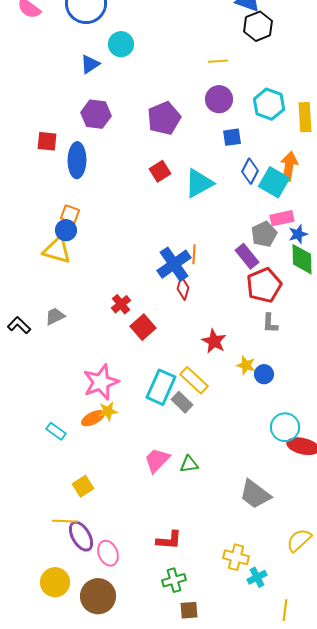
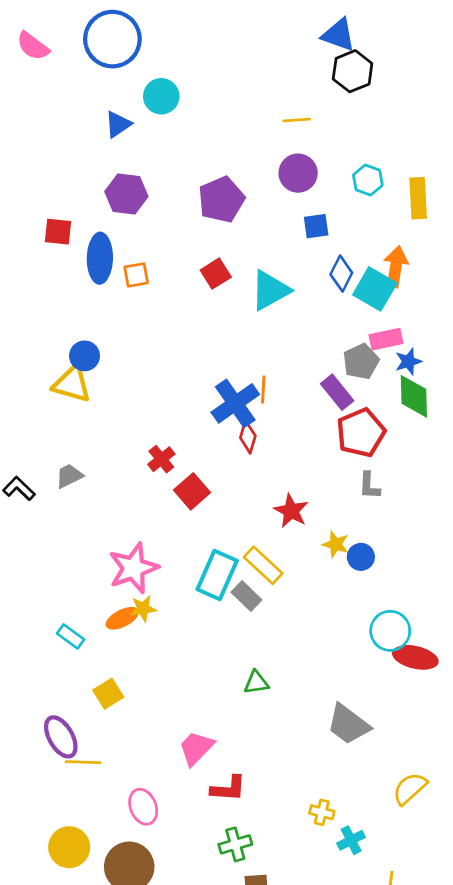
cyan hexagon: (269, 104) -> (368, 180), size x0.7
orange square: (70, 214) -> (136, 275), moved, turned -30
pink trapezoid: (157, 460) -> (196, 748), moved
yellow square: (83, 486) -> (108, 694), moved
purple ellipse: (81, 536) -> (61, 737), moved
yellow cross: (236, 557) -> (322, 812), size x0.7

